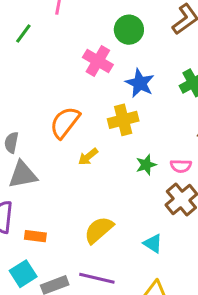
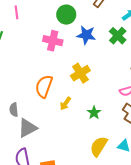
blue star: (140, 83) -> (86, 35), moved
green star: (146, 165) -> (94, 113), moved
yellow semicircle: (99, 230) -> (99, 146), moved

